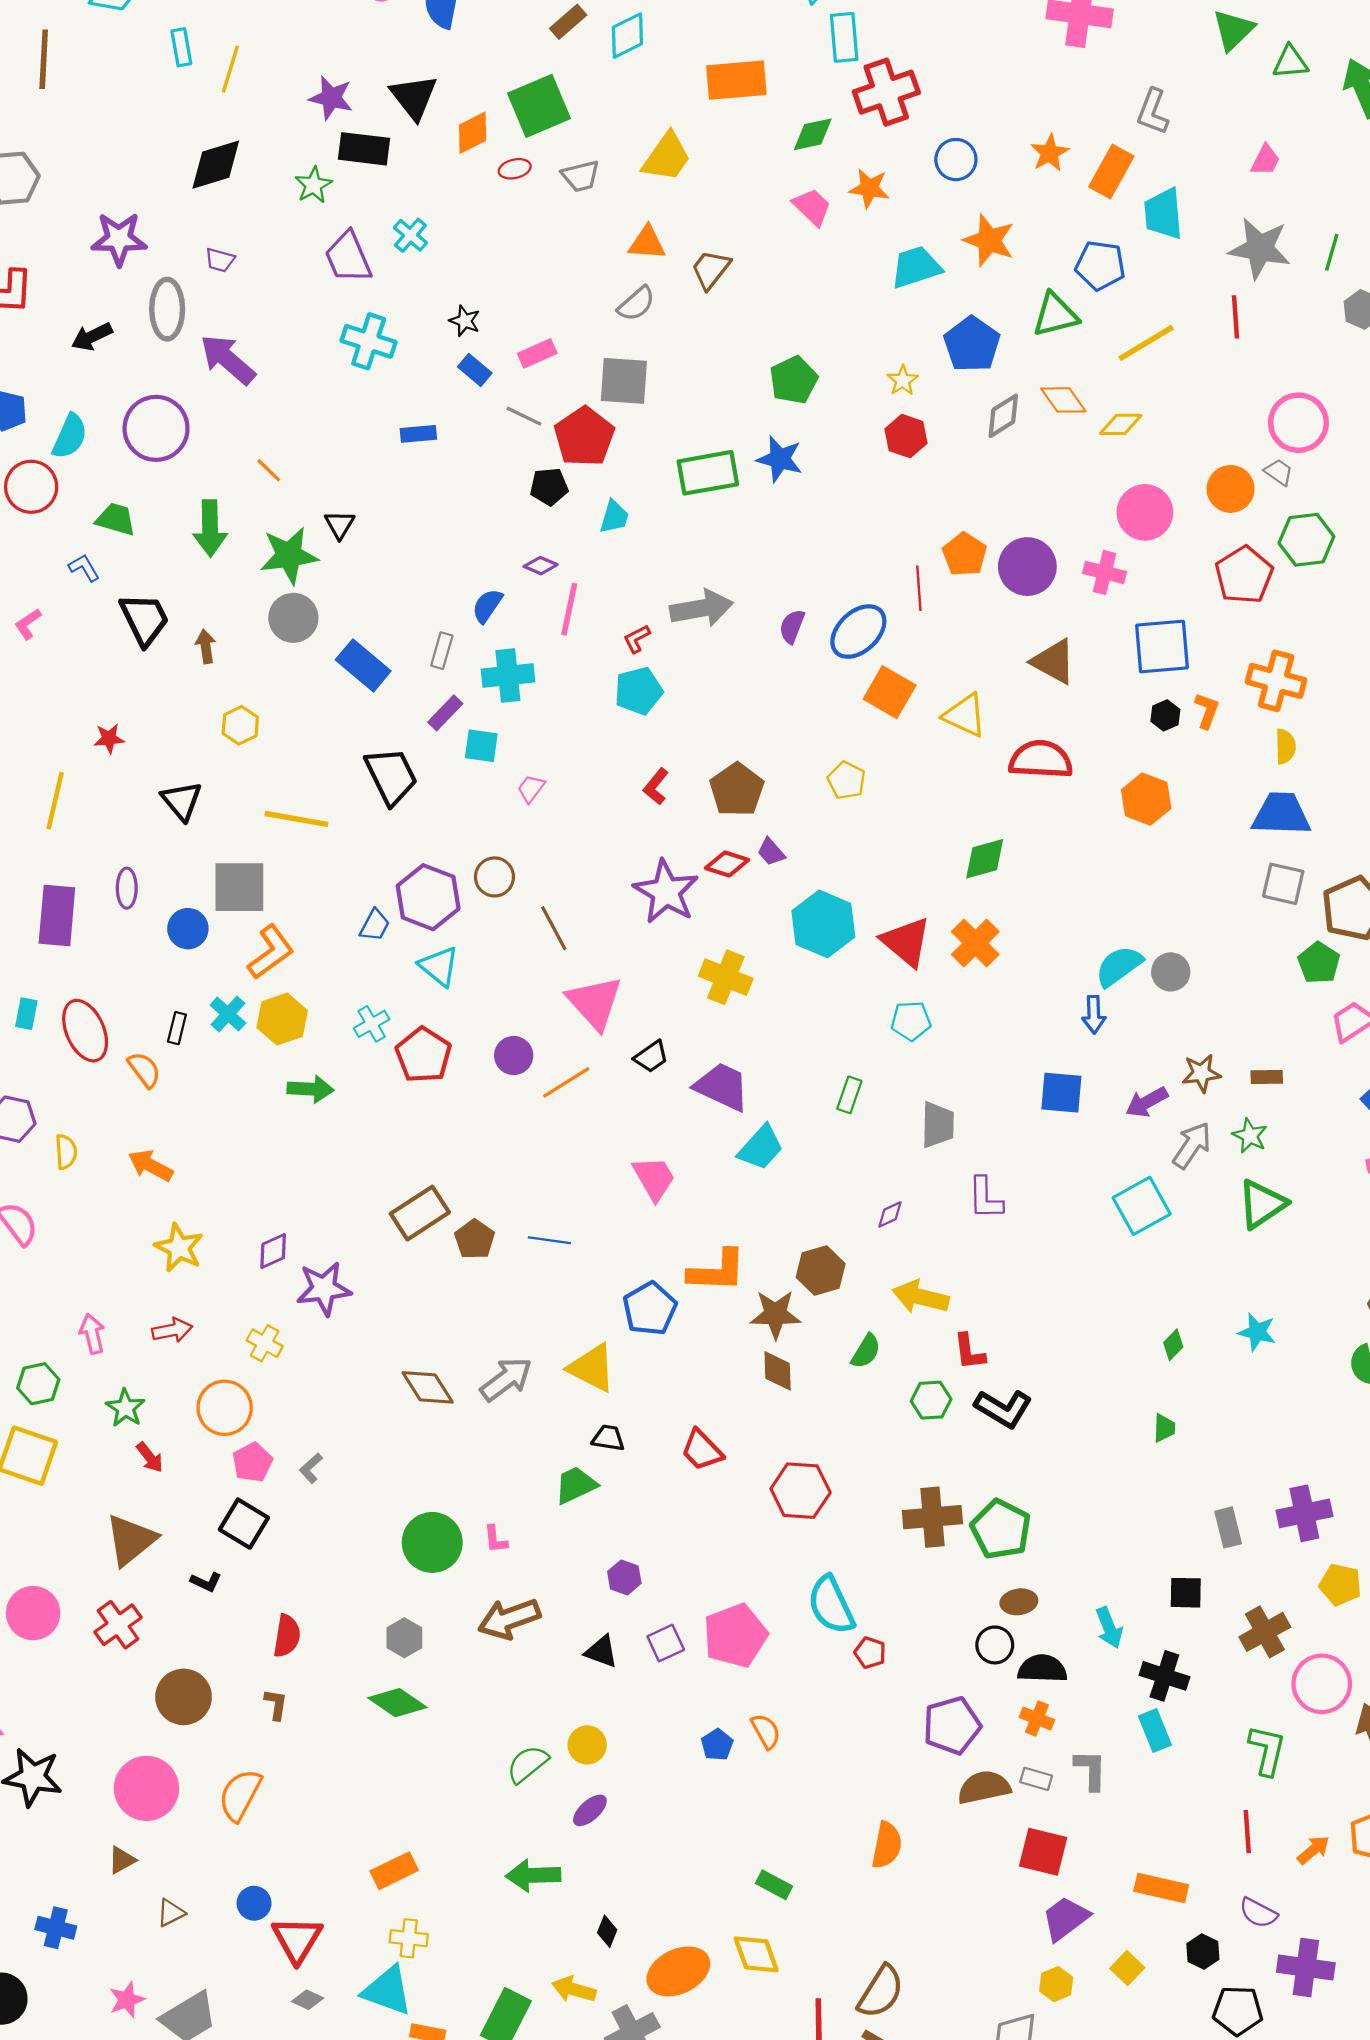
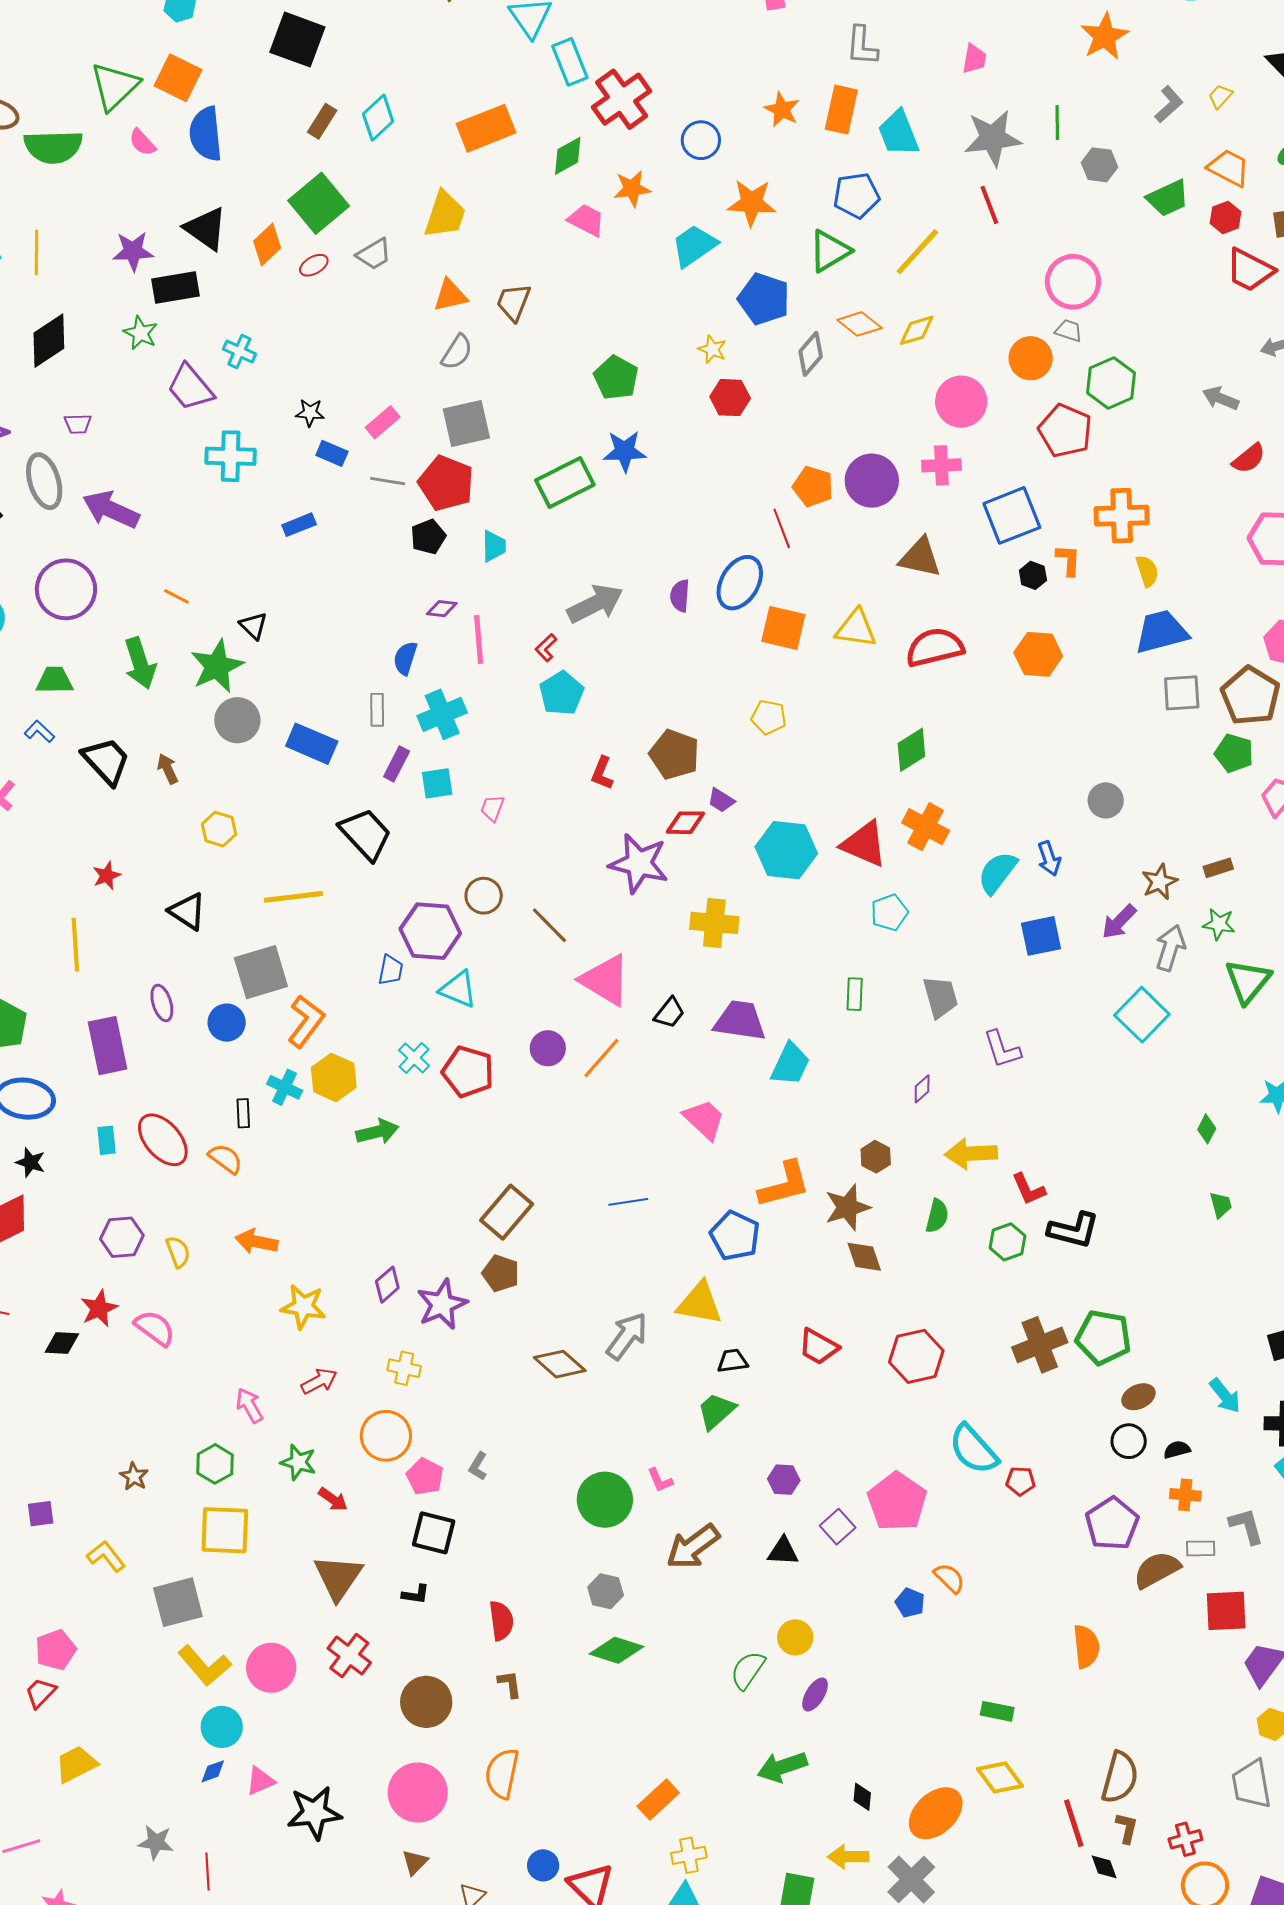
cyan semicircle: (1119, 966) -> (997, 873), moved
brown pentagon: (475, 1239) -> (501, 1273), moved
brown hexagon: (821, 1270) -> (876, 1157), size x0.7
black semicircle: (1042, 1669) -> (1177, 1450), size x0.6

